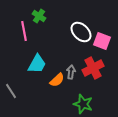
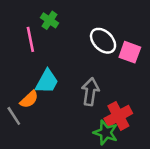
red cross: (93, 68) -> (118, 116), moved
gray arrow: (71, 72) -> (90, 92), size x1.5
orange semicircle: (57, 80) -> (29, 99), moved

